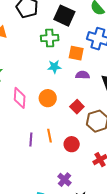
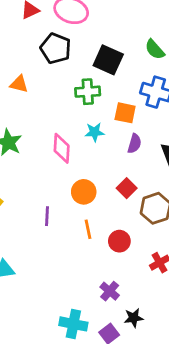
purple semicircle: (83, 75) -> (134, 144), turned 104
pink diamond: (20, 98) -> (62, 148), moved
orange circle: (48, 98) -> (84, 192), moved
purple line: (31, 140) -> (47, 216), moved

